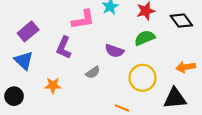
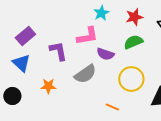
pink L-shape: (83, 20) -> (87, 36), moved
purple L-shape: (64, 48) -> (58, 51), turned 145
gray semicircle: (93, 72) -> (85, 74), size x1.6

